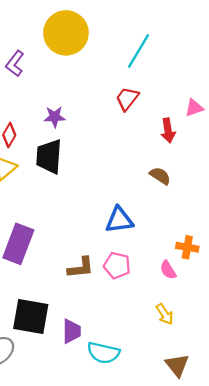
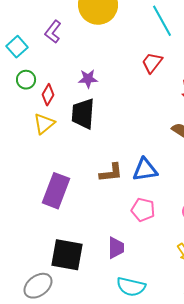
cyan line: (139, 51) -> (162, 21), turned -60
brown L-shape: (81, 268) -> (111, 173), moved
purple trapezoid: (72, 331) -> (116, 248), moved

